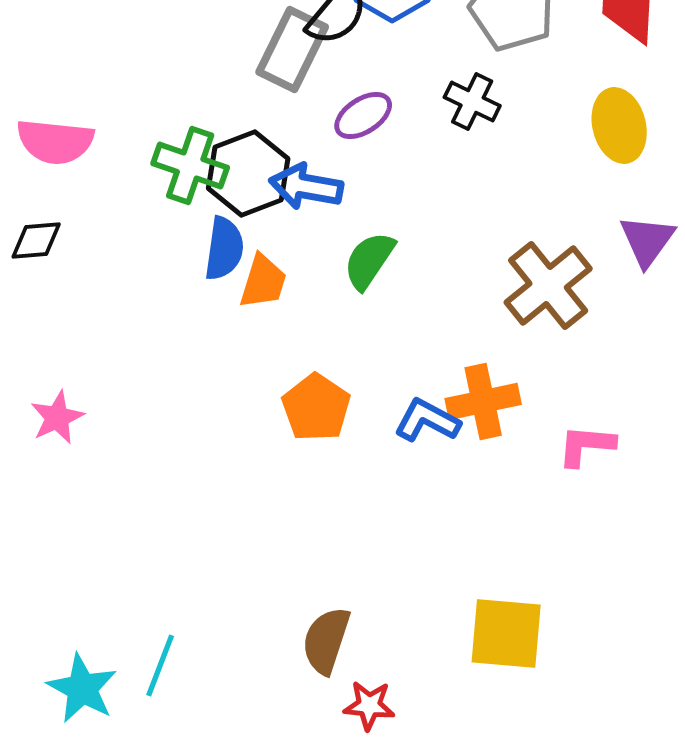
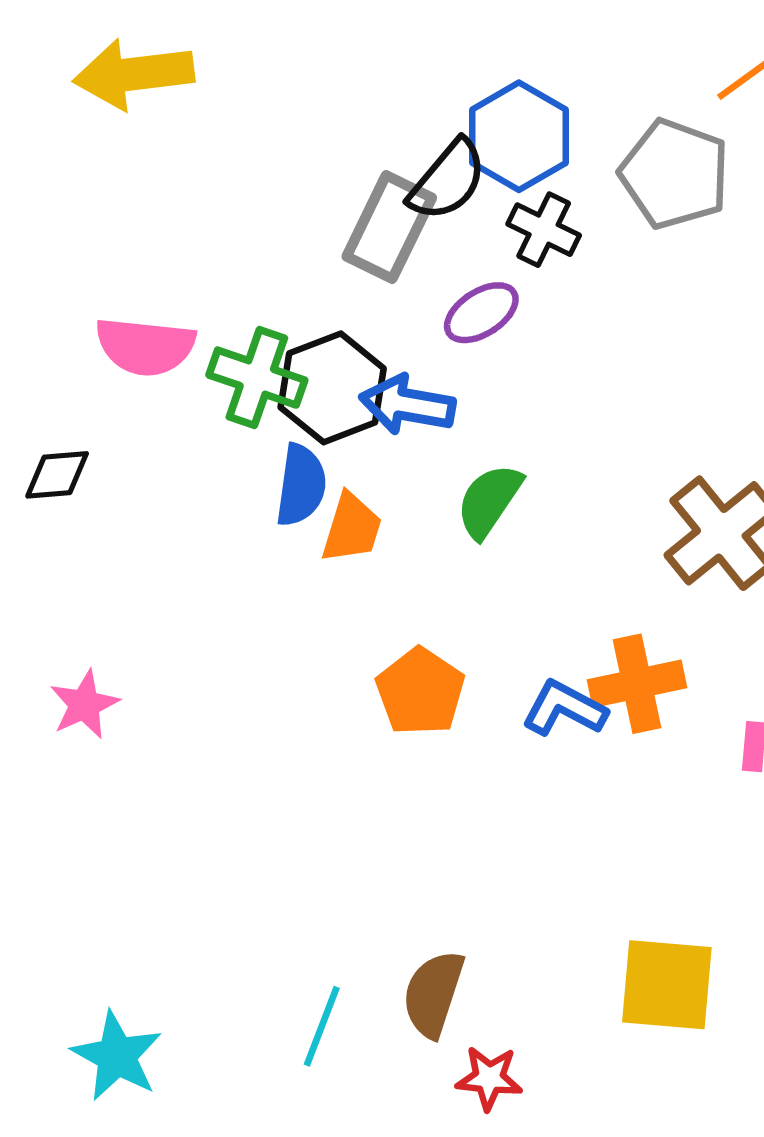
black cross: (472, 102) -> (544, 230), moved
pink semicircle: (55, 142) -> (145, 346), moved
cyan line: (160, 666) -> (322, 1026), moved

